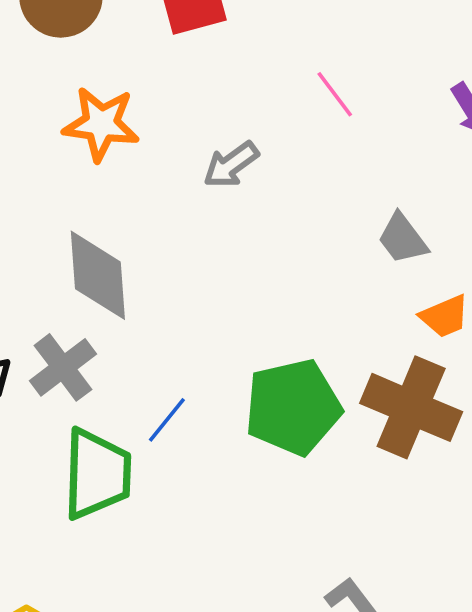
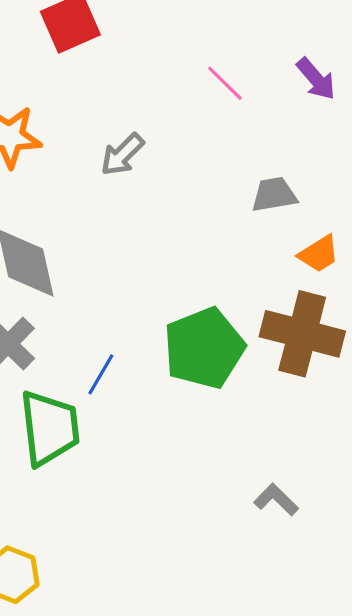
pink line: (335, 94) -> (225, 83), moved
gray trapezoid: (403, 239) -> (274, 195), turned 126

